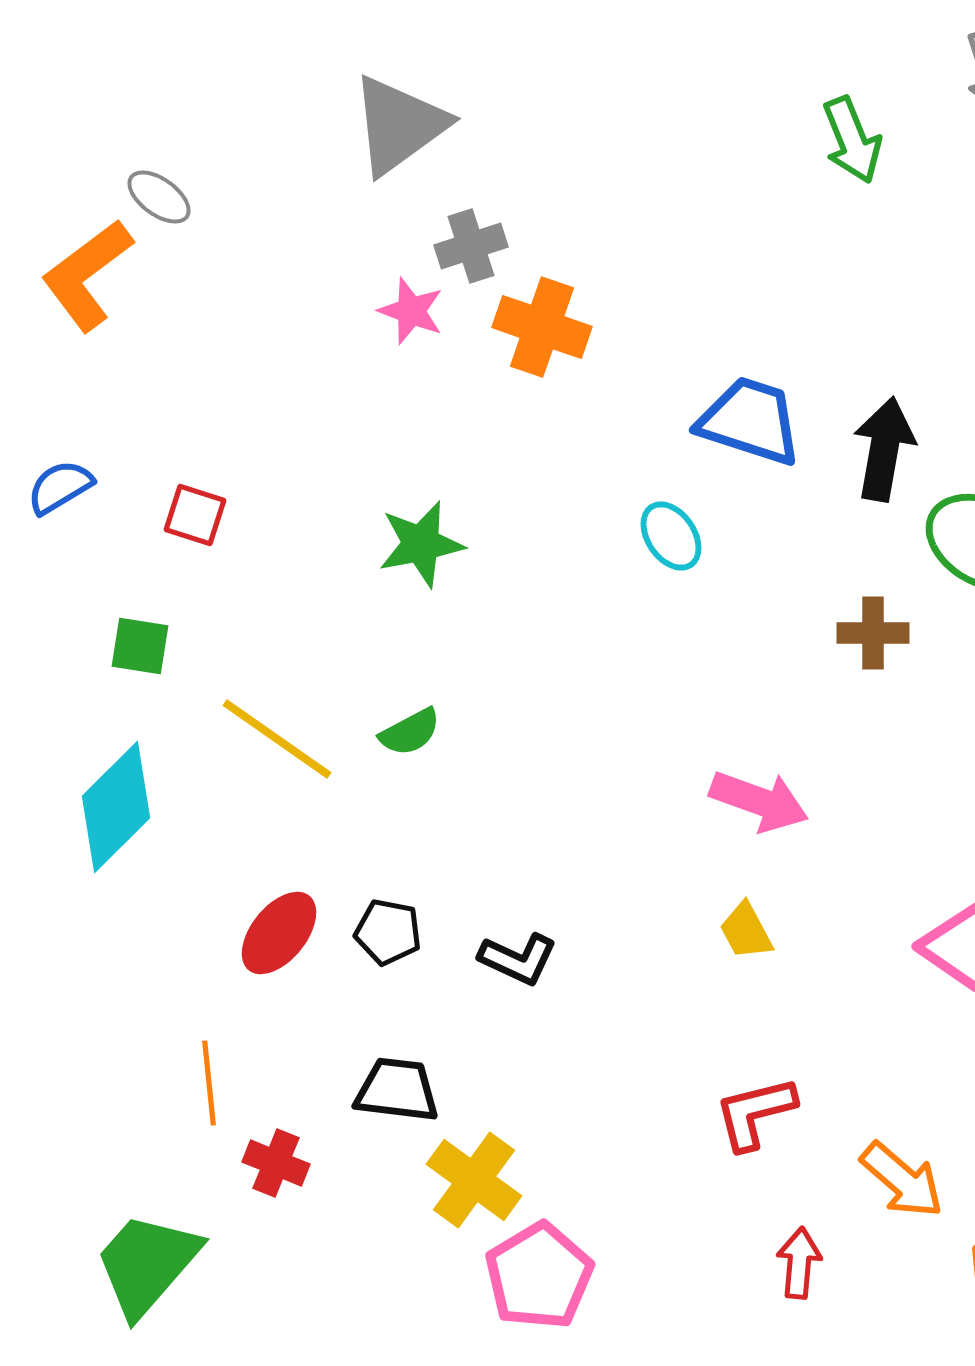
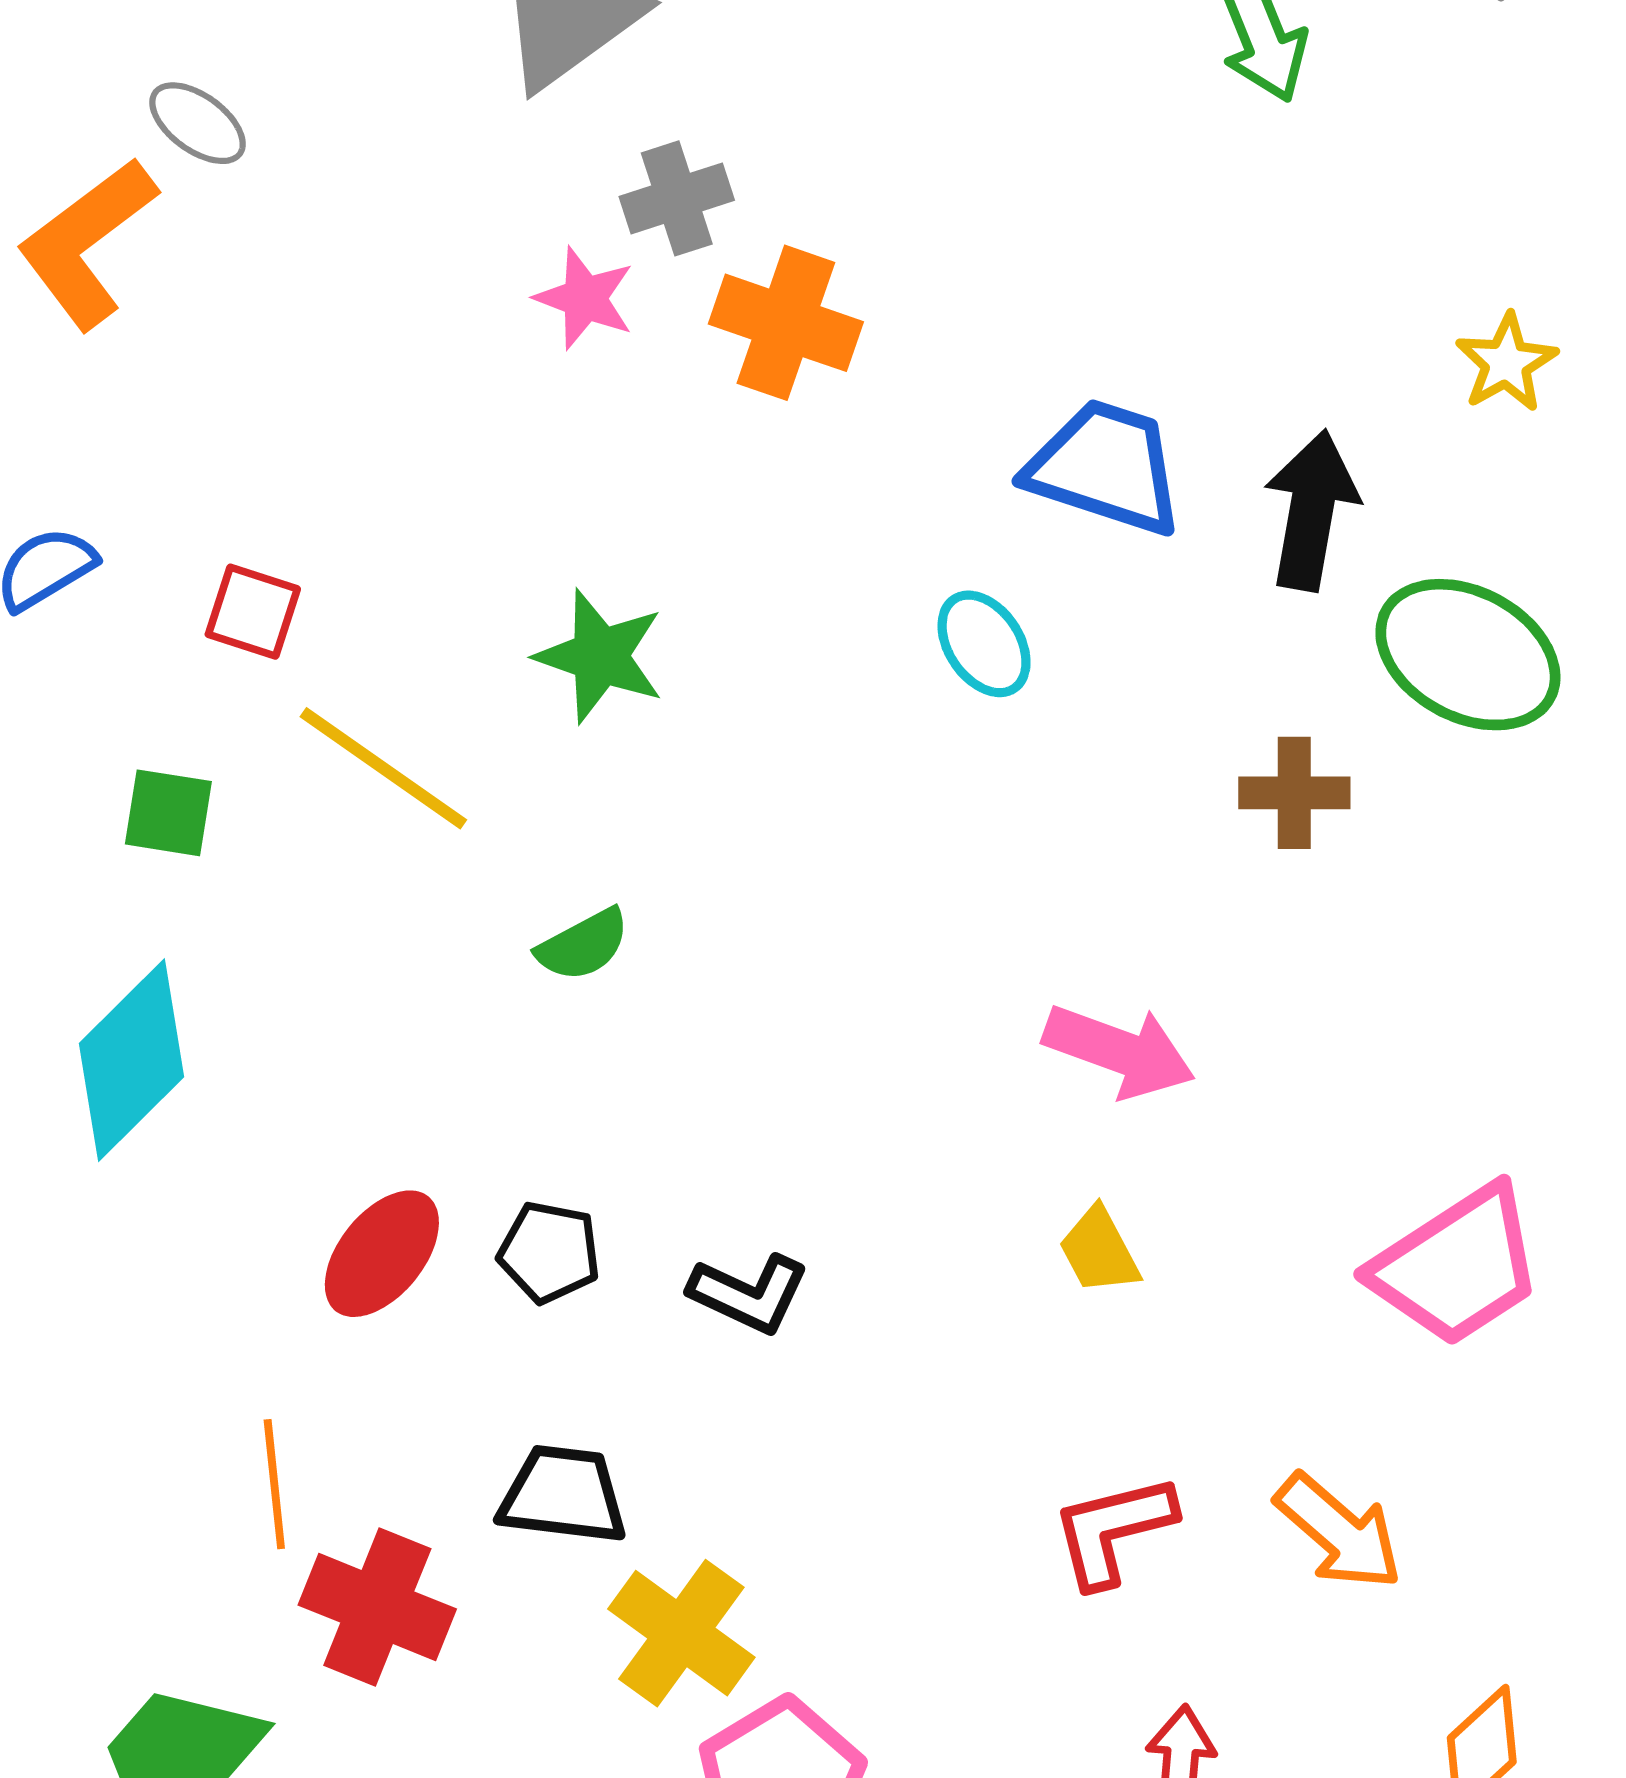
green star: (421, 544) -> (600, 656), turned 30
yellow line: (277, 739) -> (383, 768), moved
red cross: (276, 1163) -> (377, 1607), size x1.5
orange arrow: (902, 1180) -> (1339, 1532), moved

